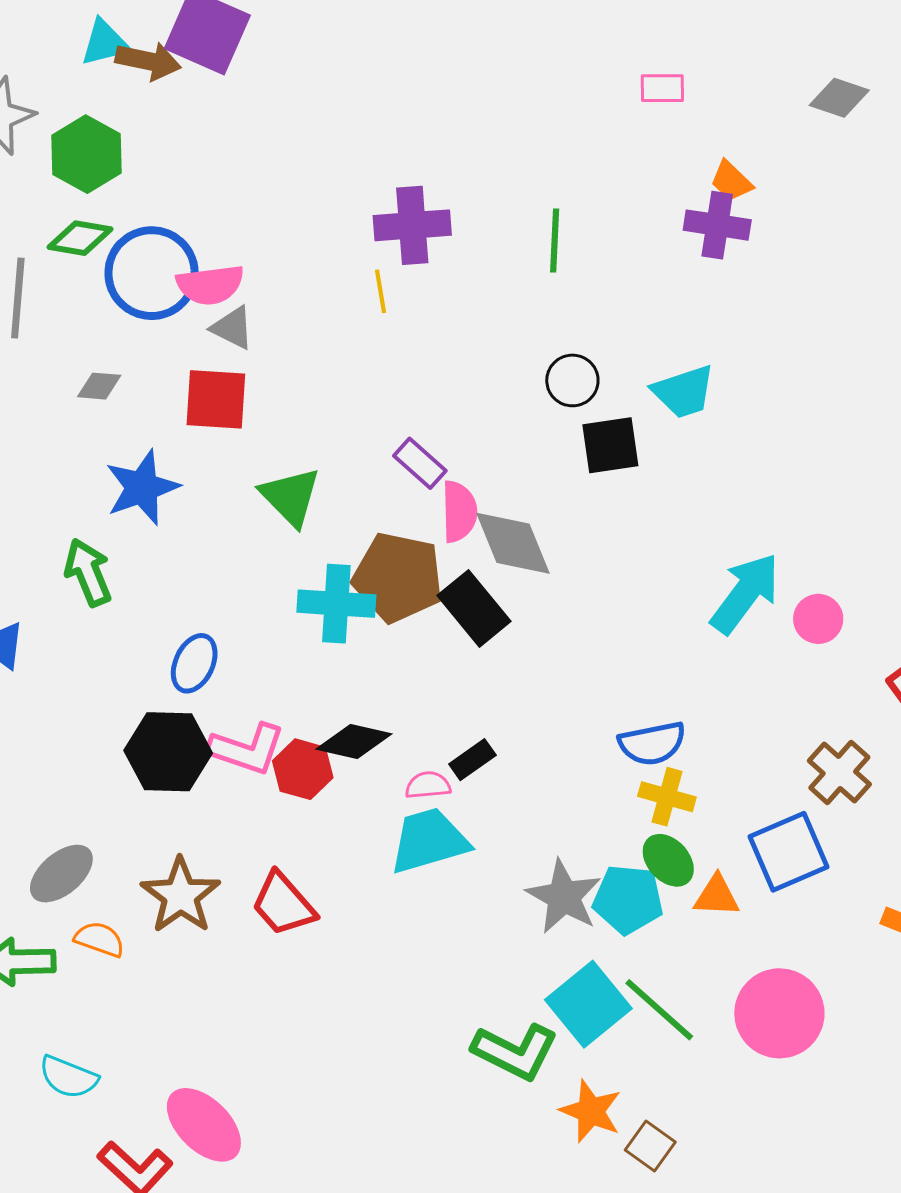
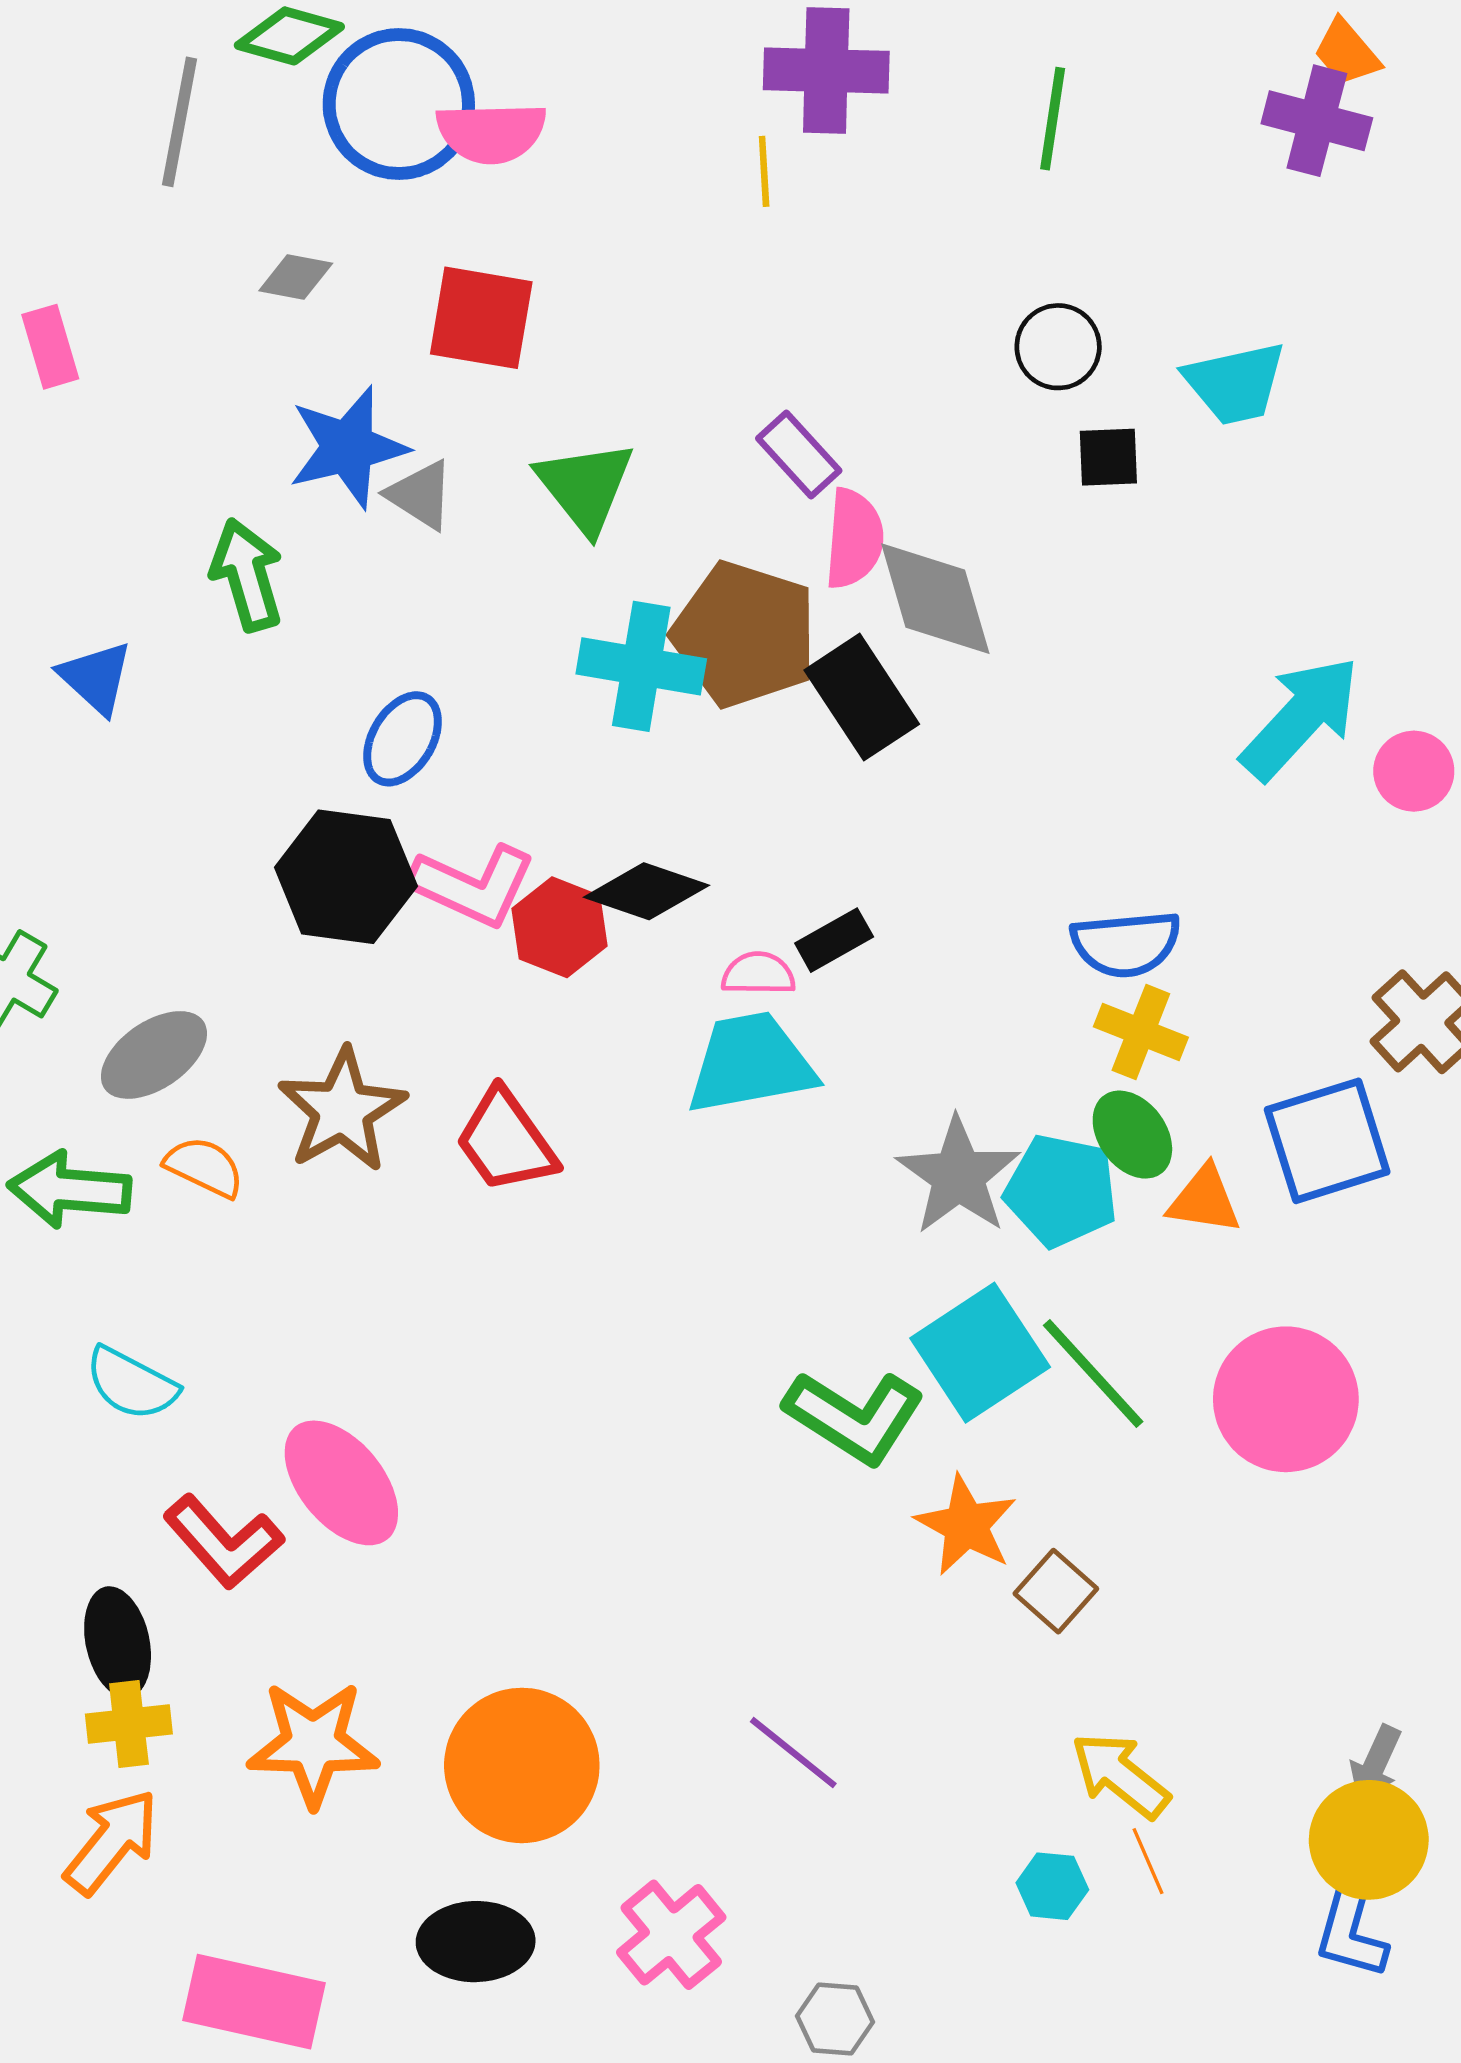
gray triangle: (232, 328) -> (420, 495), moved
black square: (610, 445) -> (1108, 457), size x0.7

